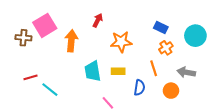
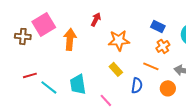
orange line: (154, 68) -> (151, 66), turned -49
cyan trapezoid: (93, 71) -> (78, 84), moved
yellow rectangle: (118, 71) -> (116, 69), turned 48

